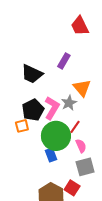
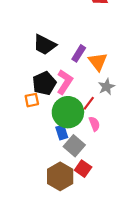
purple rectangle: (64, 61) -> (79, 53), moved
gray star: (69, 103) -> (107, 87), moved
gray square: (85, 167) -> (74, 146), moved, turned -36

